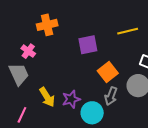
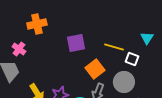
yellow line: (128, 31) -> (114, 47), moved, turned 30

